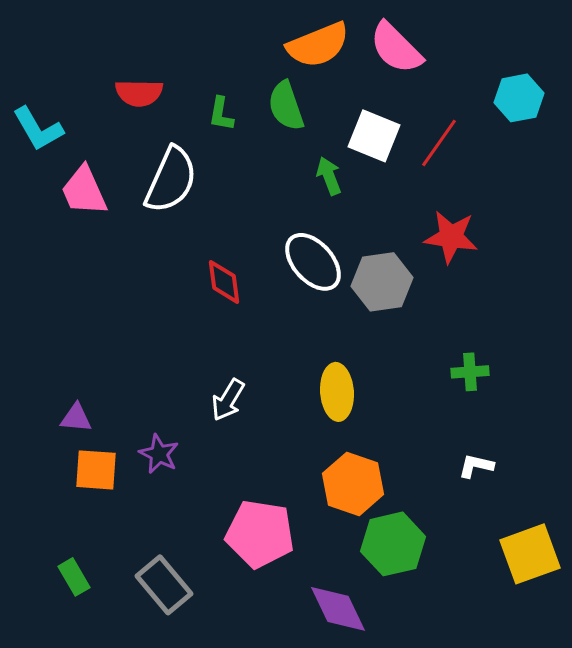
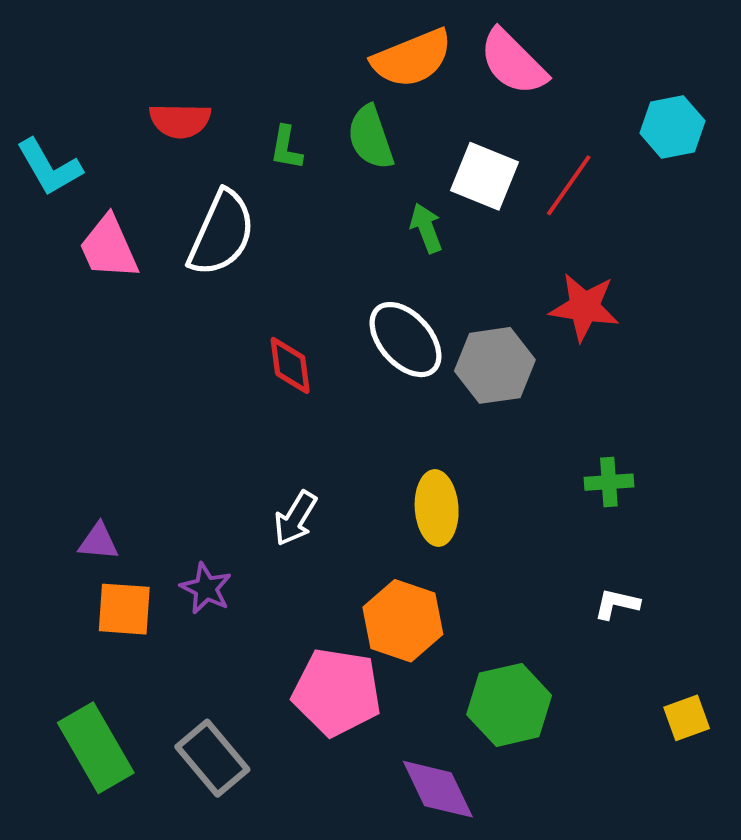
orange hexagon: (353, 484) -> (403, 621), moved
yellow square: (530, 554) -> (687, 718), size x0.6
green rectangle: (74, 577) -> (96, 748), size x1.8

